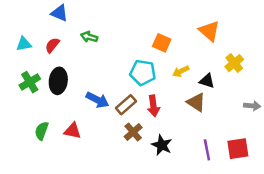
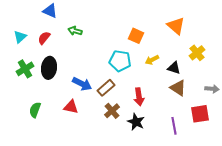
cyan triangle: (24, 44) -> (20, 37), turned -32
brown triangle: (196, 102) -> (178, 88), moved
red arrow: (153, 106) -> (139, 97), moved
red triangle: (73, 131) -> (71, 107), moved
red square: (238, 149) -> (200, 114), moved

